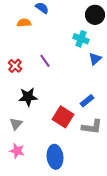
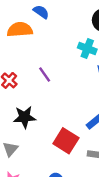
orange semicircle: (24, 23) -> (20, 30), size x1.5

